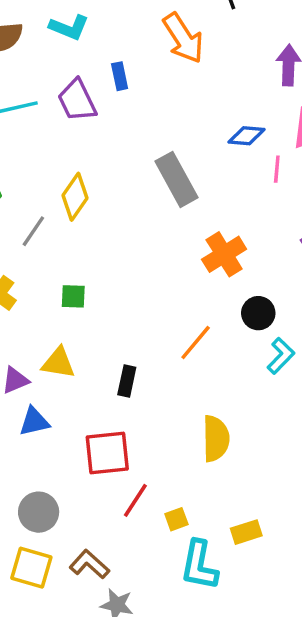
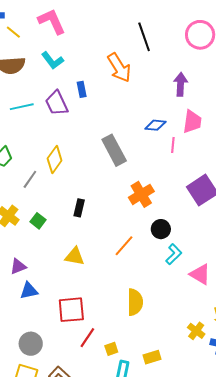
cyan L-shape: (69, 27) -> (52, 60), turned 30
green square: (73, 296) -> (38, 221), moved, turned 35
yellow triangle: (58, 363) -> (75, 256), moved
black rectangle: (127, 381) -> (79, 208), moved

